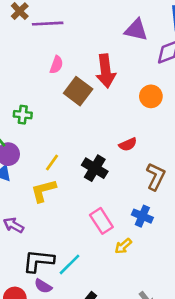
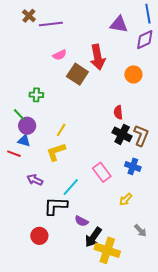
pink semicircle: (56, 65) -> (60, 55), turned 48
red semicircle: (128, 144) -> (118, 112), turned 112
black cross: (95, 168) -> (122, 134), moved
yellow arrow: (123, 246) -> (126, 199), moved
cyan line: (70, 264) -> (71, 187), moved
purple semicircle: (43, 286) -> (81, 221), moved

